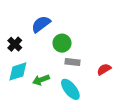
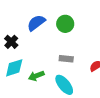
green circle: (62, 43) -> (65, 24), moved

